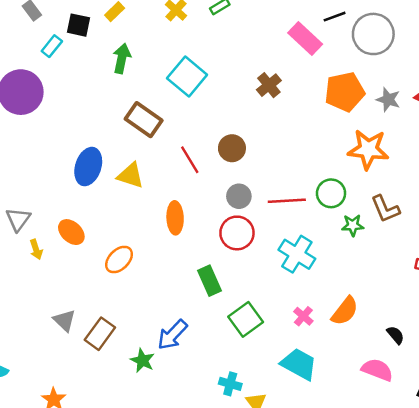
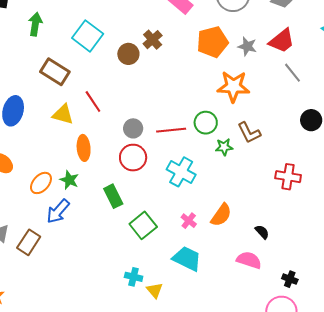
brown circle: (232, 148) -> (128, 54), moved
yellow triangle: (130, 175) -> (63, 114), moved
blue arrow: (172, 335) -> (58, 211), moved
green star: (143, 360) -> (69, 180), moved

